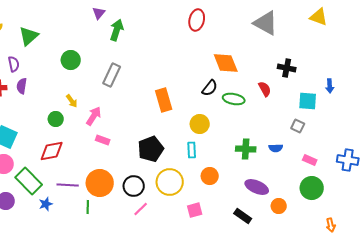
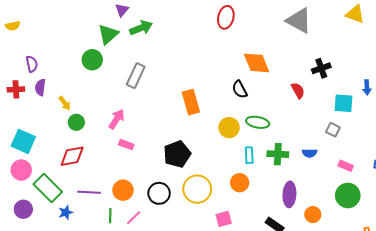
green arrow: (117, 30) -> (141, 28), turned 50
green triangle: (29, 36) -> (108, 34), moved
black cross: (287, 68) -> (321, 68), turned -30
black semicircle: (210, 88) -> (240, 89), turned 114
green ellipse: (234, 99) -> (258, 122), moved
yellow arrow: (72, 101) -> (65, 103), moved
cyan rectangle: (192, 150) -> (249, 155), moved
orange circle: (100, 183) -> (123, 190), size x0.7
purple ellipse: (257, 187) -> (289, 194), turned 70
pink line: (141, 209) -> (134, 218), moved

